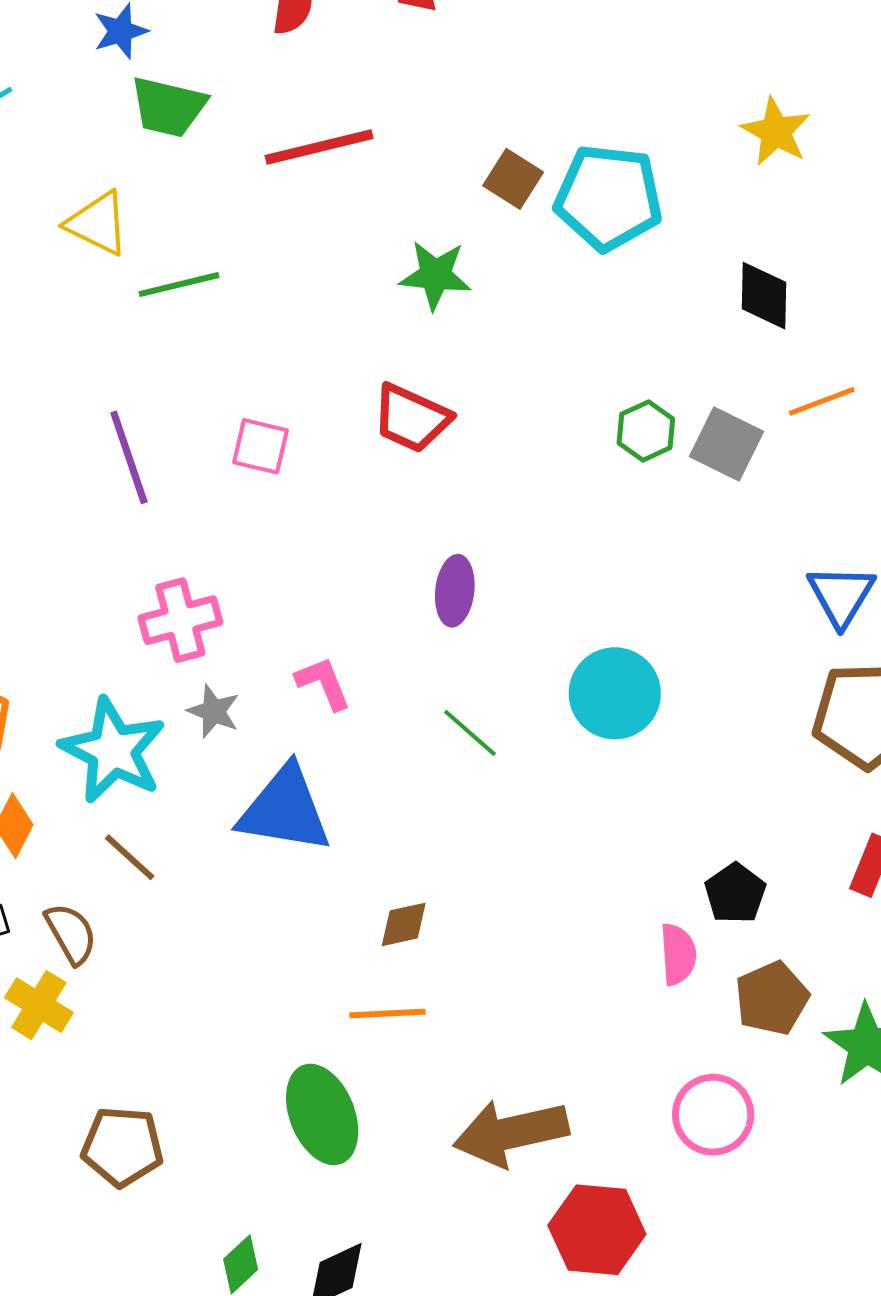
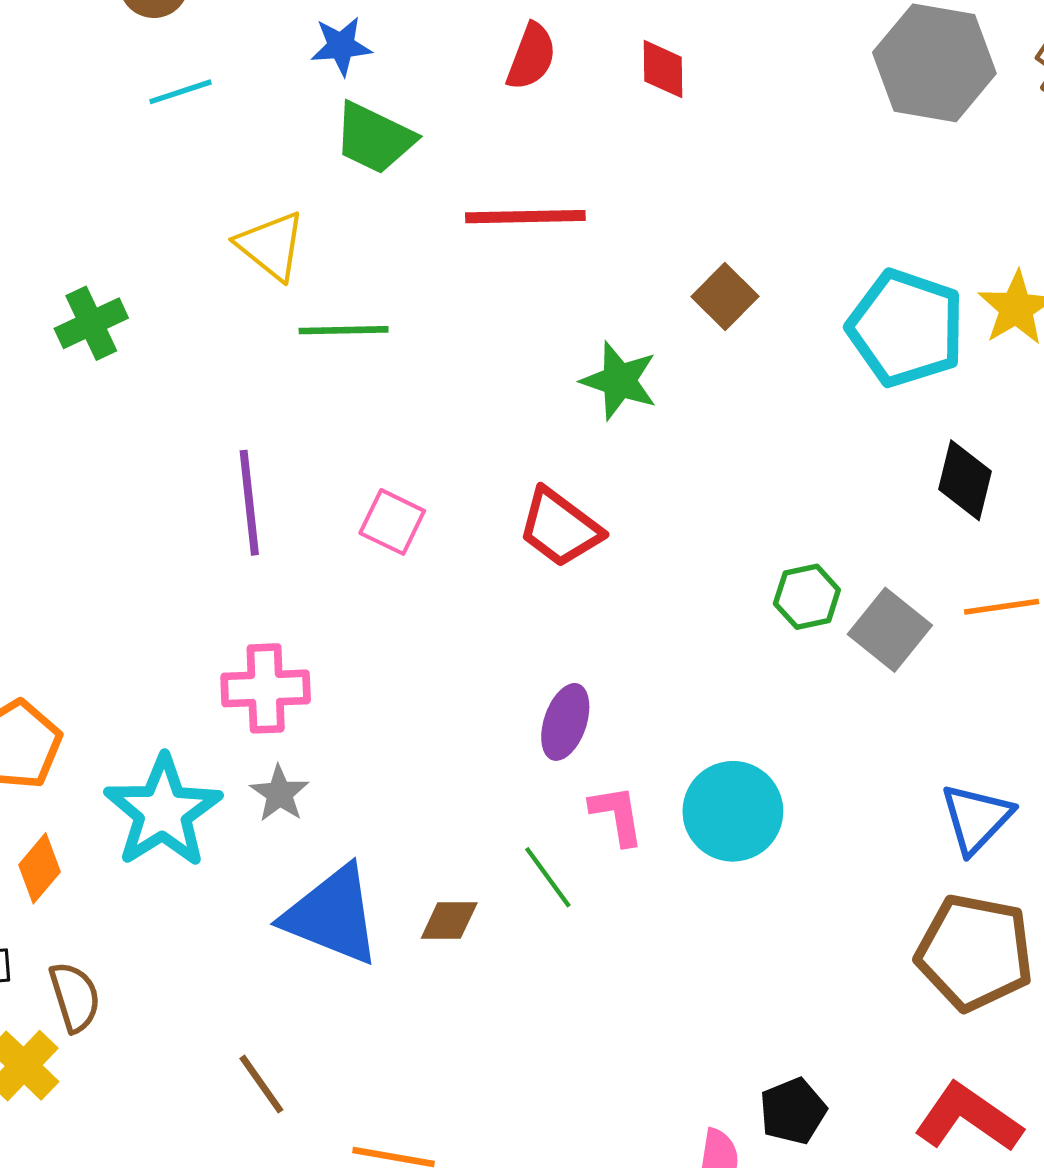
cyan pentagon: (608, 198) -> (906, 328), moved
pink L-shape: (323, 683) -> (617, 815), moved
cyan circle: (615, 693) -> (733, 811), moved
brown line: (130, 857) -> (261, 1084), moved
brown diamond: (404, 924) -> (449, 920), moved

